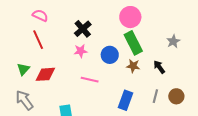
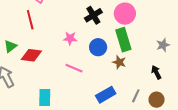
black cross: (83, 29) -> (93, 15), moved
black arrow: (159, 67) -> (156, 72), moved
blue rectangle: (125, 100) -> (106, 95), turned 30

